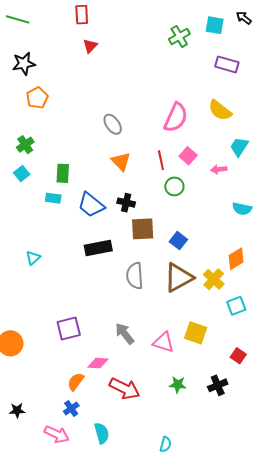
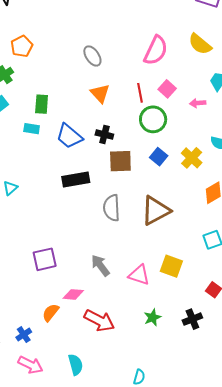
orange pentagon: (37, 98) -> (22, 46), moved
green circle: (174, 186) -> (153, 119), size x1.4
blue square: (178, 241) -> (159, 157), moved
yellow cross: (214, 279) -> (192, 158), moved
green star: (178, 385) -> (152, 318), turned -30
blue cross: (71, 409) -> (24, 335), moved

